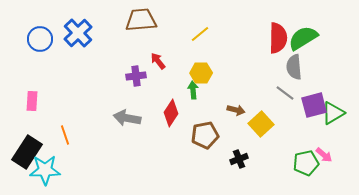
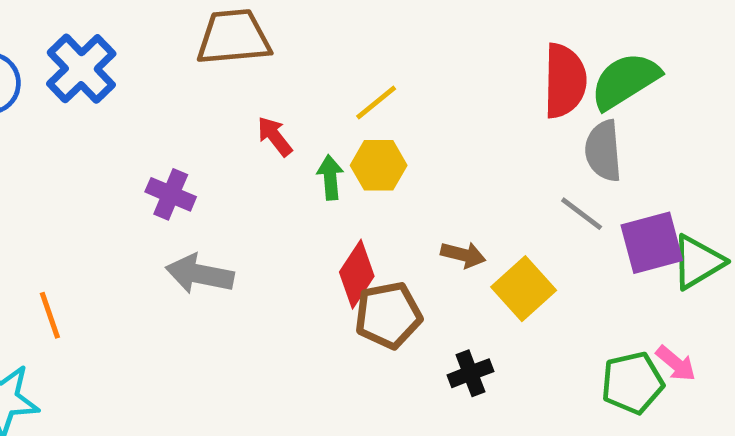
yellow line: (200, 34) -> (376, 102), moved
purple cross: (136, 76) -> (171, 194), moved, turned 30
green arrow: (193, 90) -> (330, 177), moved
red diamond: (171, 113) -> (357, 274), moved

